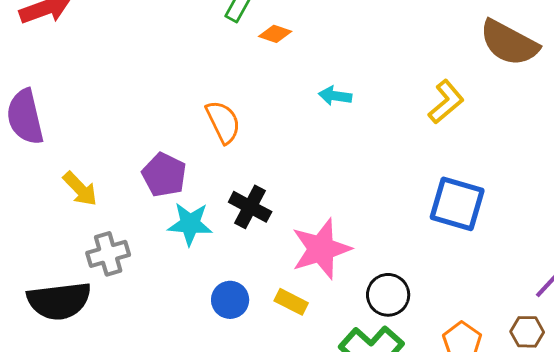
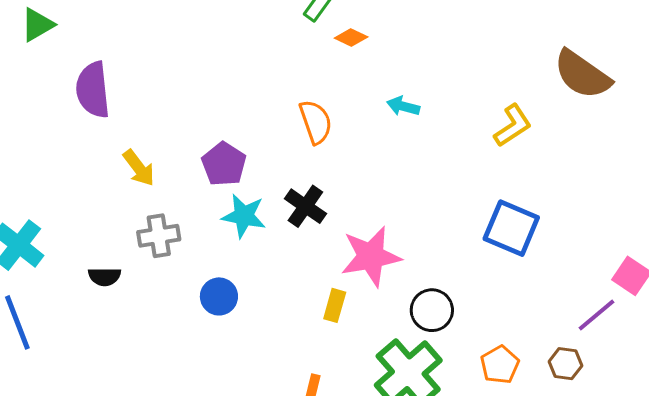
orange semicircle: (223, 122) -> (316, 122), moved
blue circle: (230, 300) -> (219, 296), moved
black semicircle: (59, 301) -> (105, 277), size x0.5
yellow rectangle: (291, 302) -> (335, 305), turned 72

